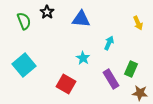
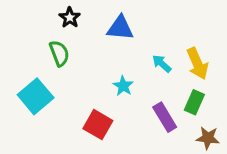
green semicircle: (24, 21) -> (59, 53), moved
yellow arrow: (138, 23) -> (197, 64), moved, size x1.5
cyan arrow: (109, 43) -> (162, 64), turned -72

